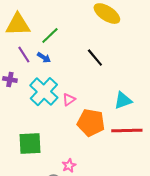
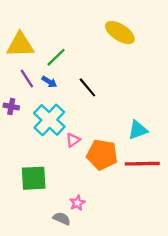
black line: (95, 58) -> (87, 87), moved
pink triangle: (69, 100) -> (73, 140), moved

